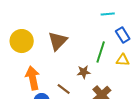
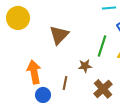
yellow circle: (22, 41) -> (18, 18), moved
brown line: (64, 89) -> (65, 83), turned 64

